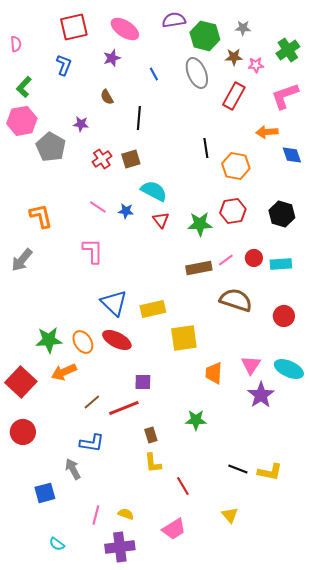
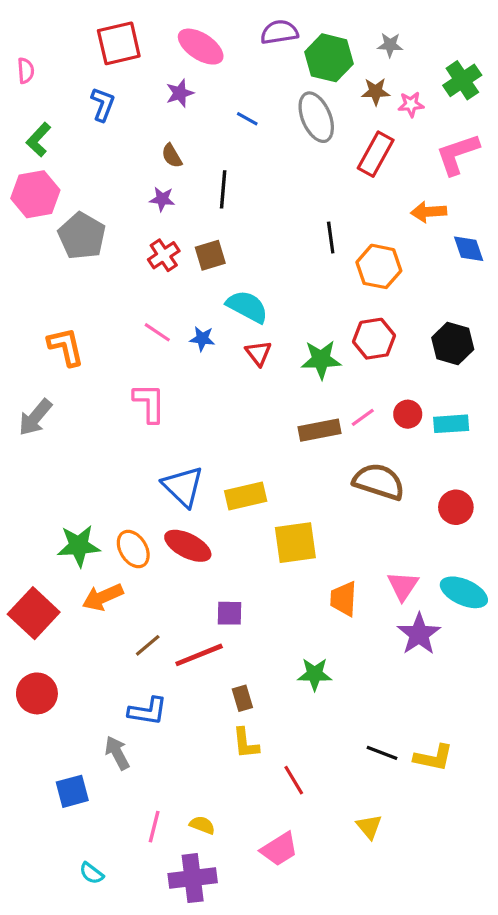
blue line: (154, 74) -> (247, 119), turned -32
purple star: (81, 124) -> (162, 199), moved

